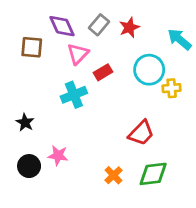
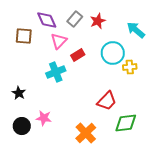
green diamond: (153, 174) -> (126, 123), moved
orange cross: (114, 175) -> (86, 133), size x1.5

